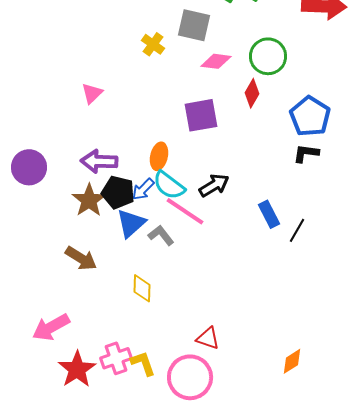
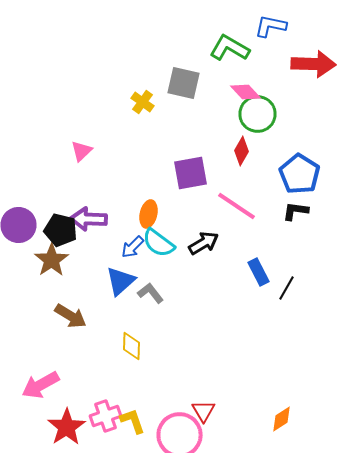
pink diamond: (216, 61) -> (246, 92), moved, turned 40
black pentagon: (118, 192) -> (60, 230), moved
brown star: (89, 200) -> (52, 260), moved
pink line: (185, 211) -> (236, 206), moved
red triangle: (208, 338) -> (204, 411), moved, turned 40

